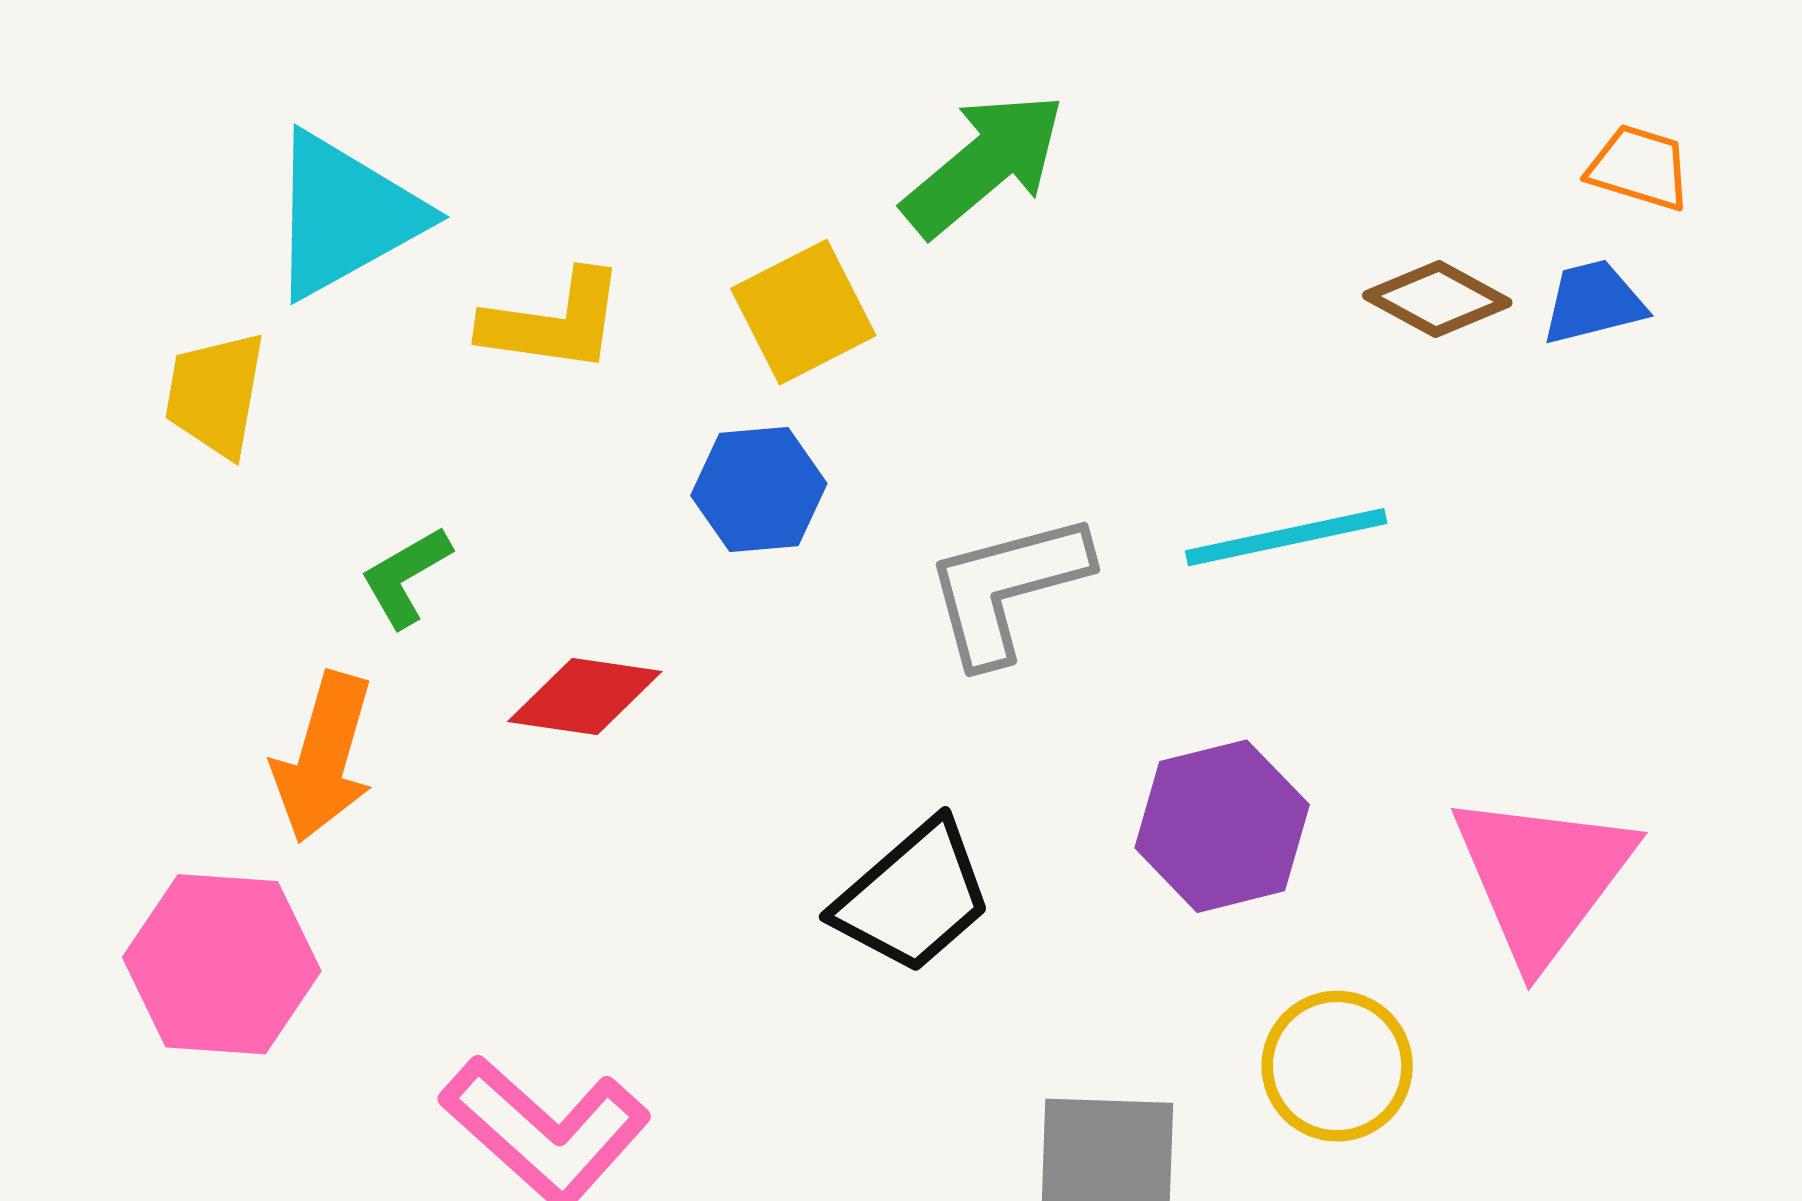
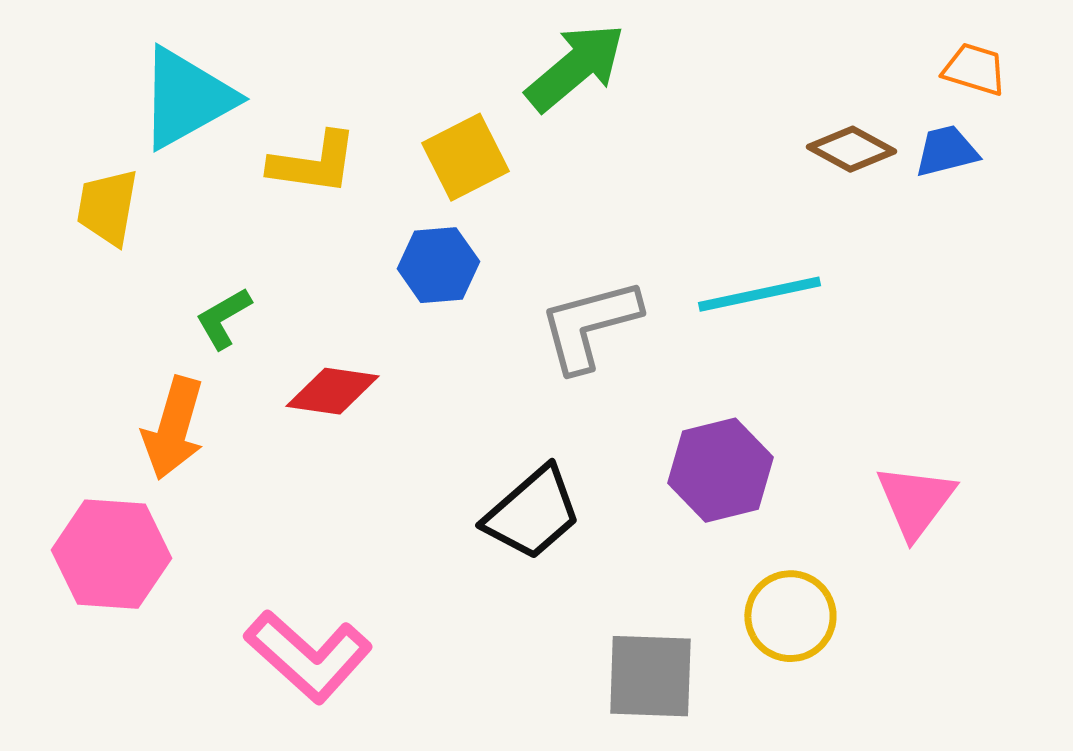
pink triangle: (1542, 877) -> (915, 501), size x0.7

